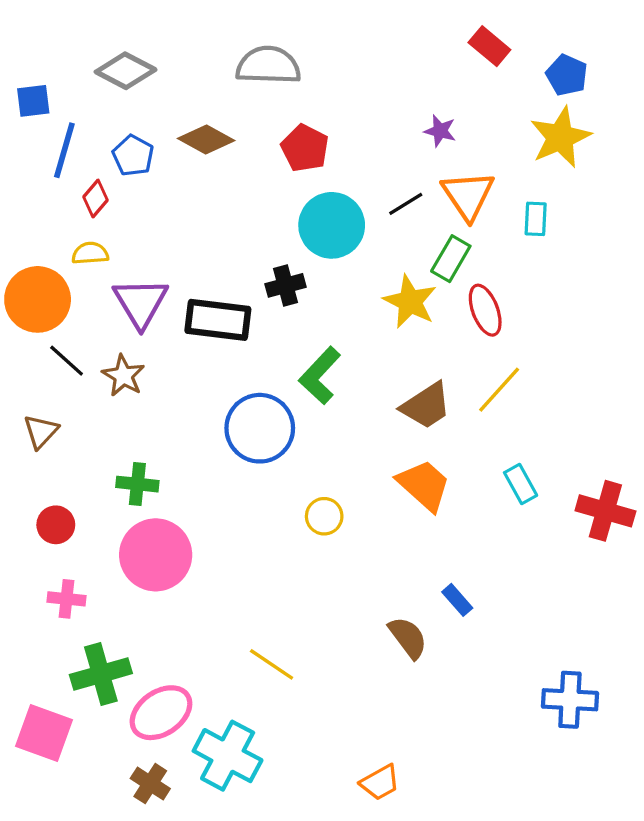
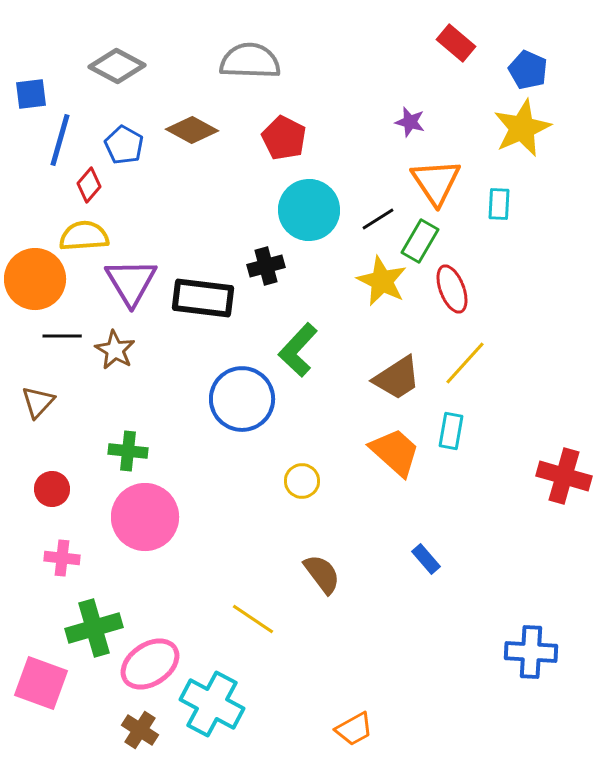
black line: (406, 204) -> (378, 219), moved
yellow semicircle: (90, 253) -> (84, 236), size x1.4
black line: (67, 361) -> (62, 336), turned -42
cyan rectangle: (521, 484) -> (451, 431), moved, turned 39
brown semicircle: (408, 638) -> (322, 574), moved

